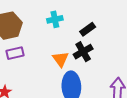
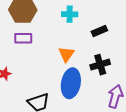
black cross: (83, 52) -> (100, 65), moved

